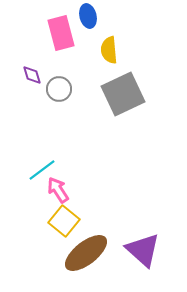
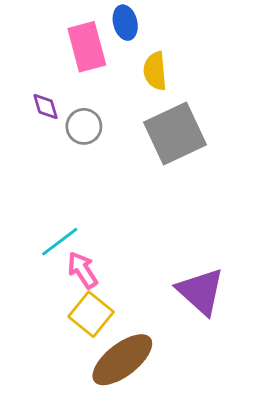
purple triangle: (143, 250) -> (201, 291), moved

